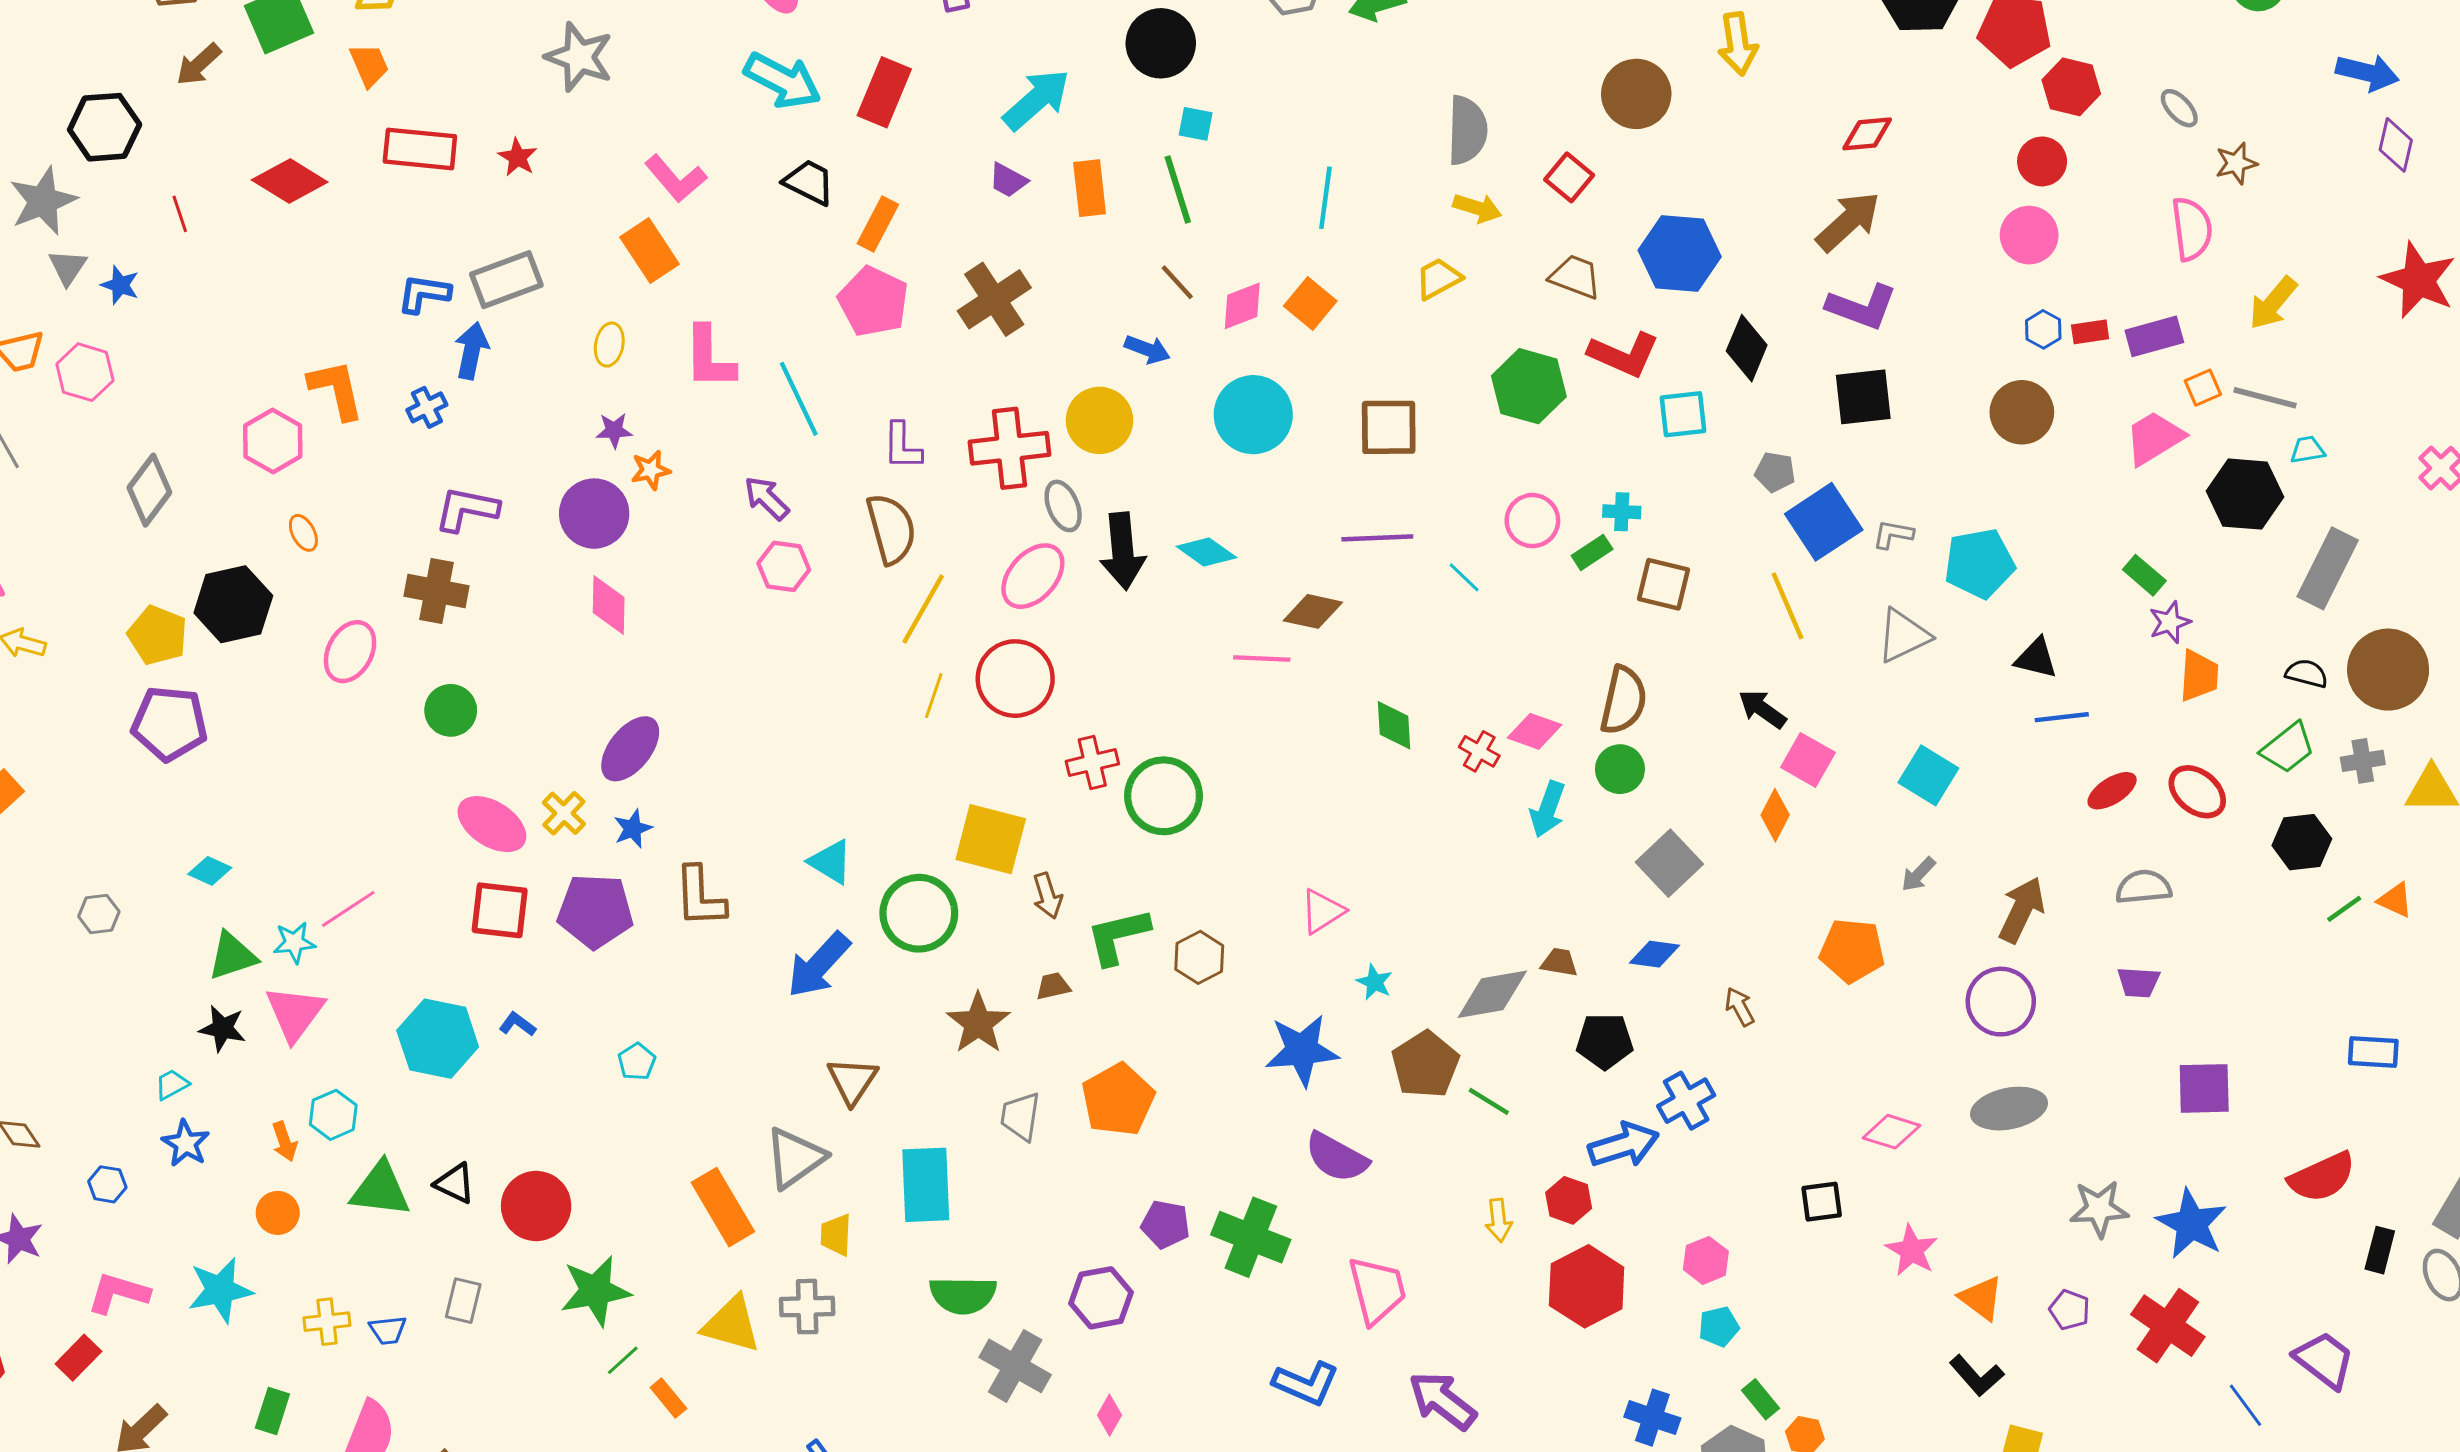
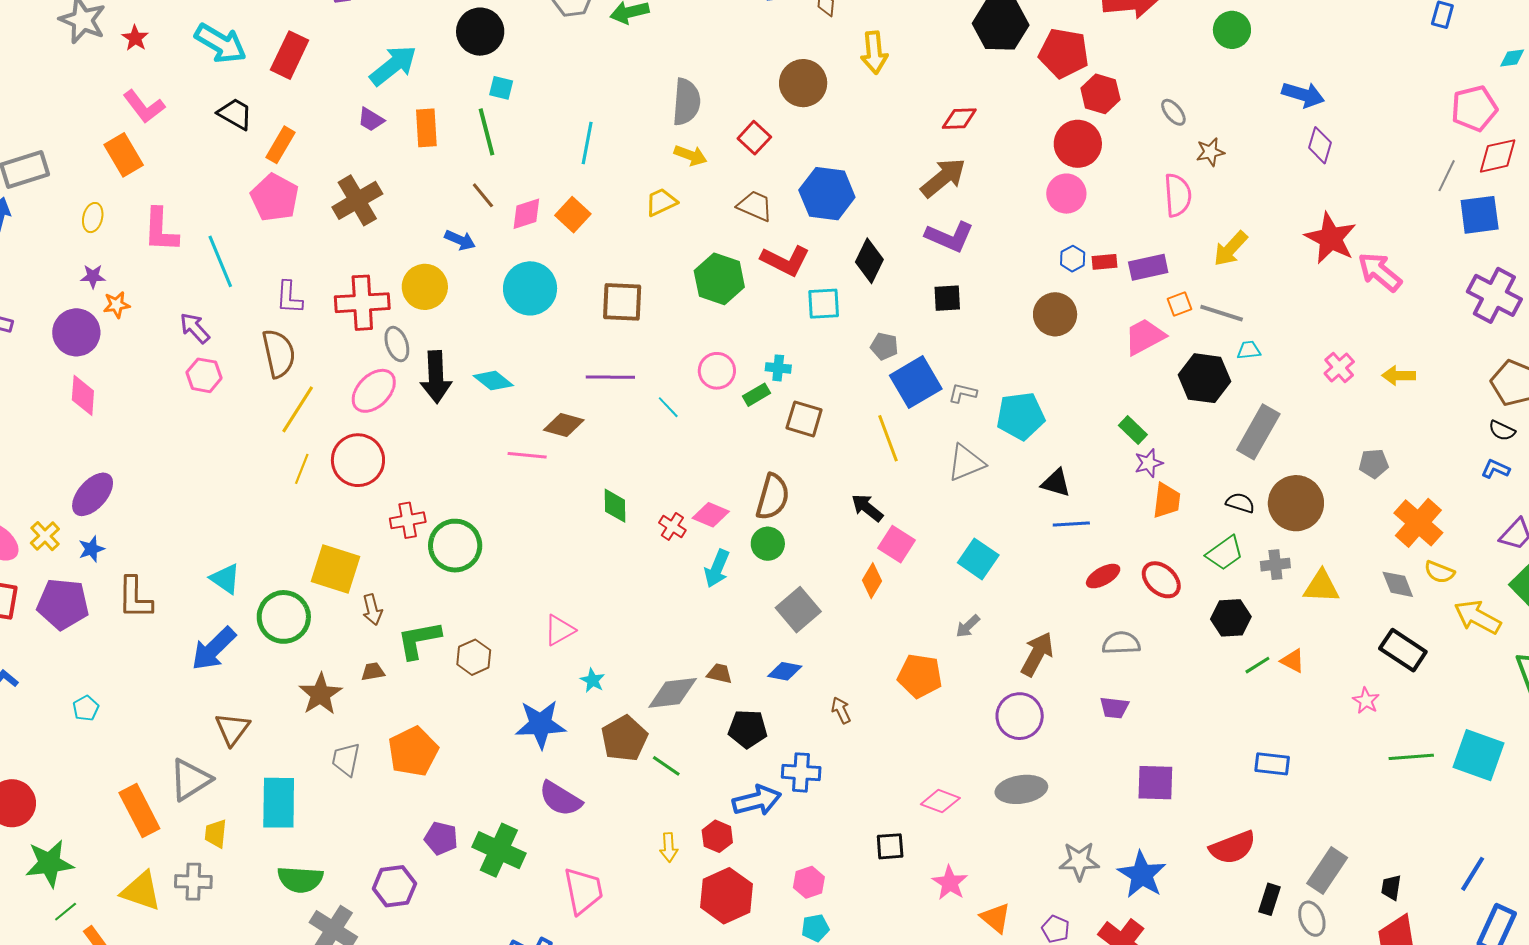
red star: (518, 157) -> (135, 38), moved
red circle: (2042, 161) -> (1078, 144), size x1.4
black square: (1863, 397) -> (947, 298), size x0.7
blue cross: (1686, 1101) -> (801, 772), turned 30

